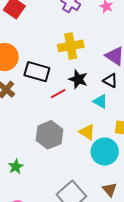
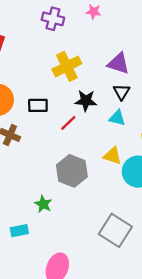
black rectangle: (37, 72) -> (38, 105), size x0.7
black triangle: (110, 81) -> (122, 92), turned 49
green star: (16, 167) -> (43, 204), moved

